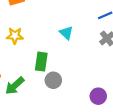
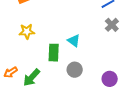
cyan triangle: (66, 33) -> (74, 41), moved
gray circle: (53, 80) -> (75, 70), moved

